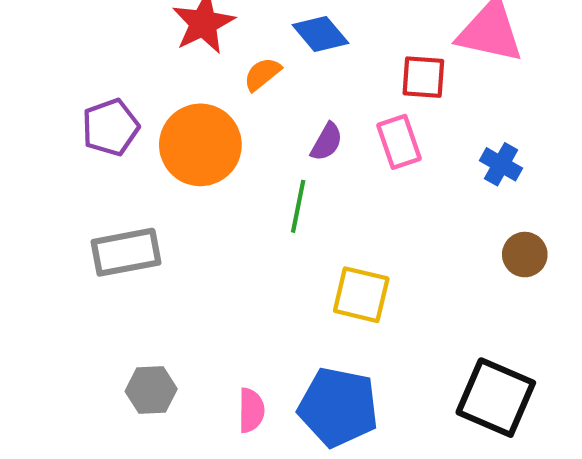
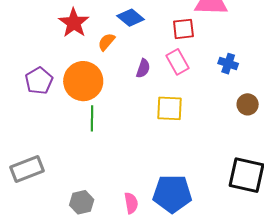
green line: (298, 206) -> (92, 118), moved
gray rectangle: (126, 252) -> (27, 169), moved
yellow square: (361, 295) -> (169, 108), moved

